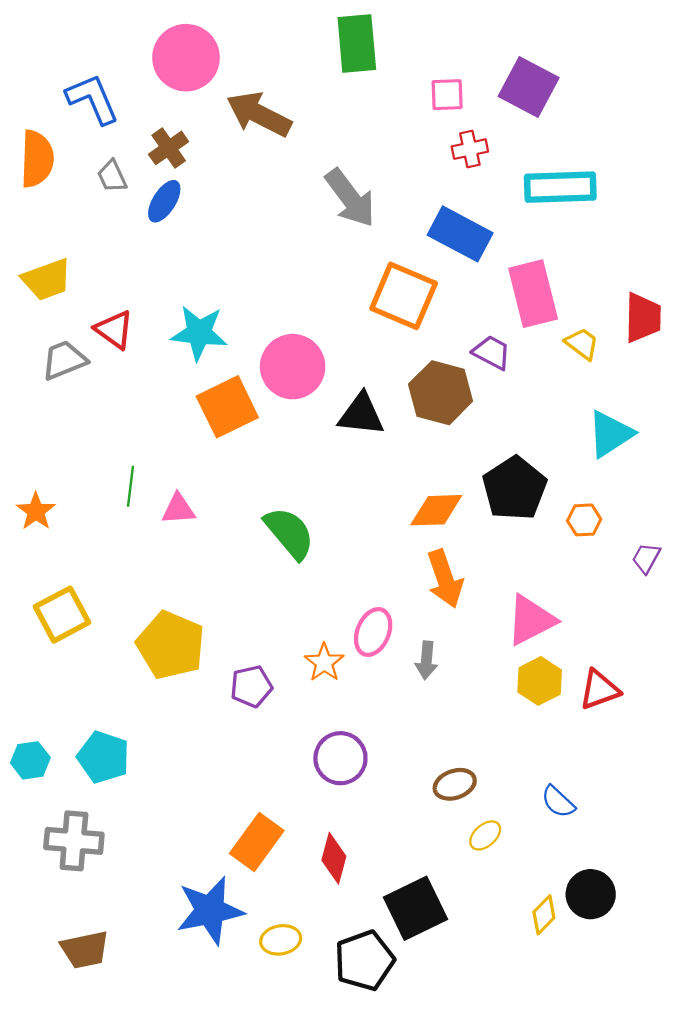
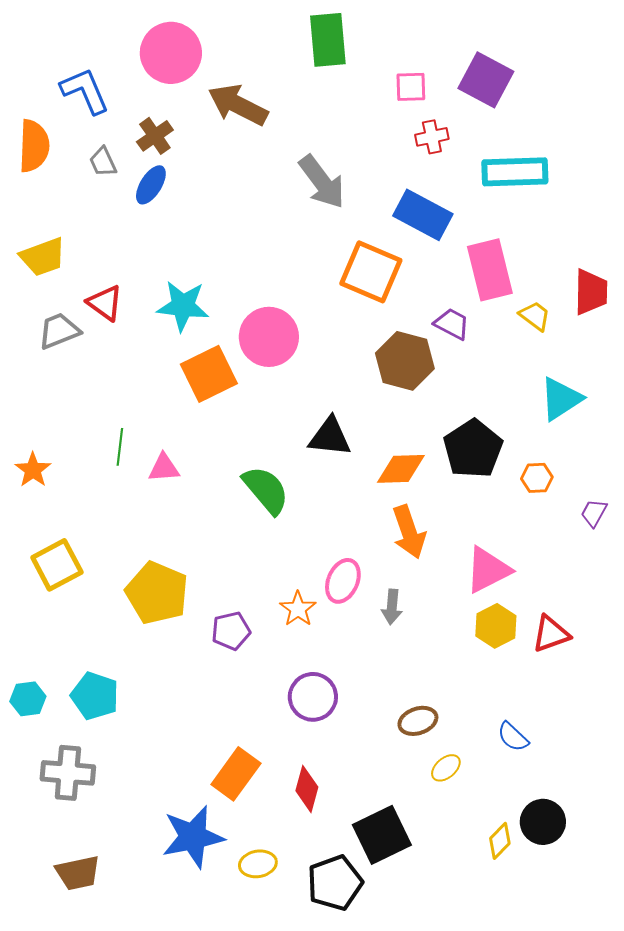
black triangle: (361, 414) -> (330, 437), moved

